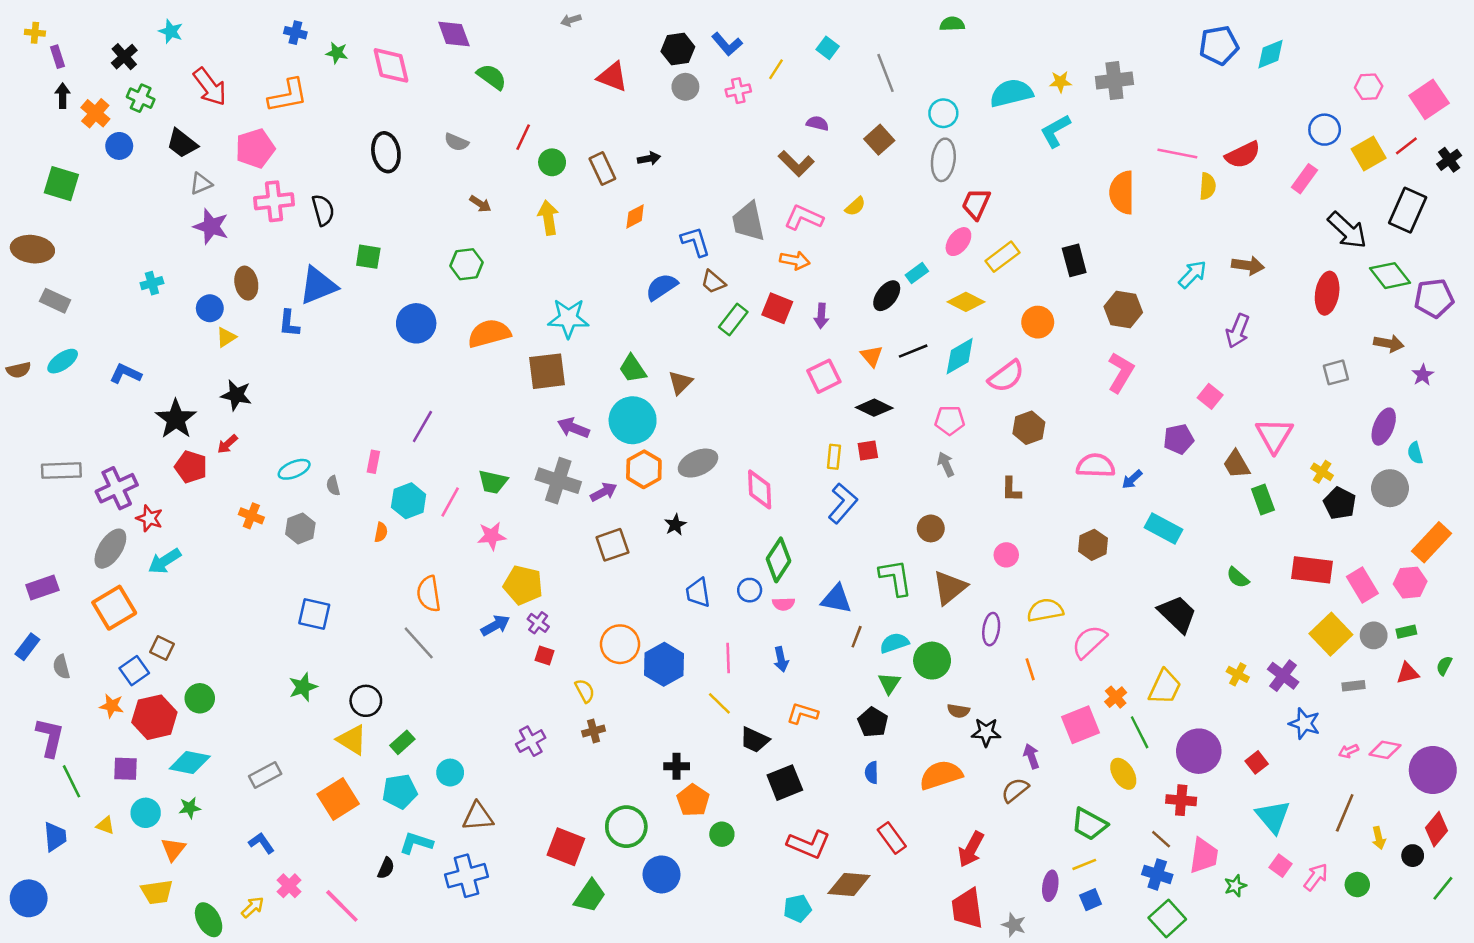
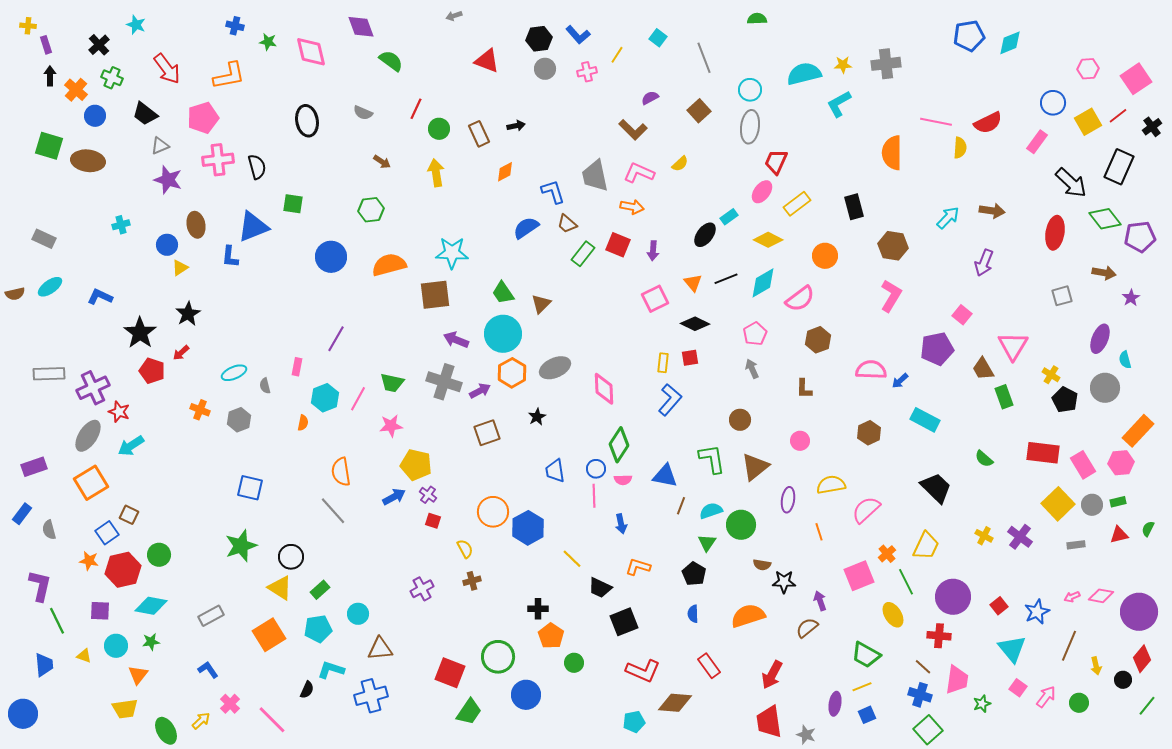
purple semicircle: (818, 123) -> (650, 98), turned -42
brown ellipse: (32, 249) -> (88, 161), moved
black star: (236, 395) -> (188, 314), turned 30
pink pentagon: (950, 420) -> (755, 334), turned -30
purple pentagon: (1179, 439) -> (937, 349), size x1.4
pink line: (728, 658) -> (594, 496), moved
green star: (303, 687) -> (241, 546), size x1.4
blue star: (1304, 723) -> (1037, 612), moved, turned 30

